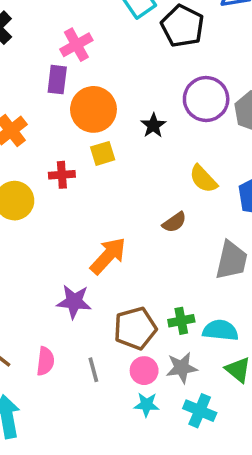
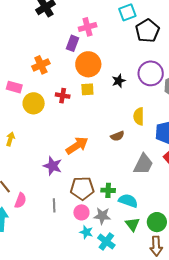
yellow semicircle: (203, 179) -> (139, 116), turned 30
pink semicircle: (45, 361) -> (20, 200), moved
cyan star: (147, 405) -> (86, 232), moved

